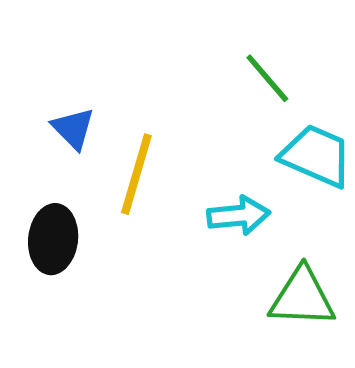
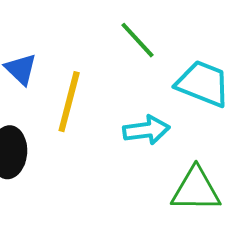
green line: (267, 78) -> (138, 40), moved

